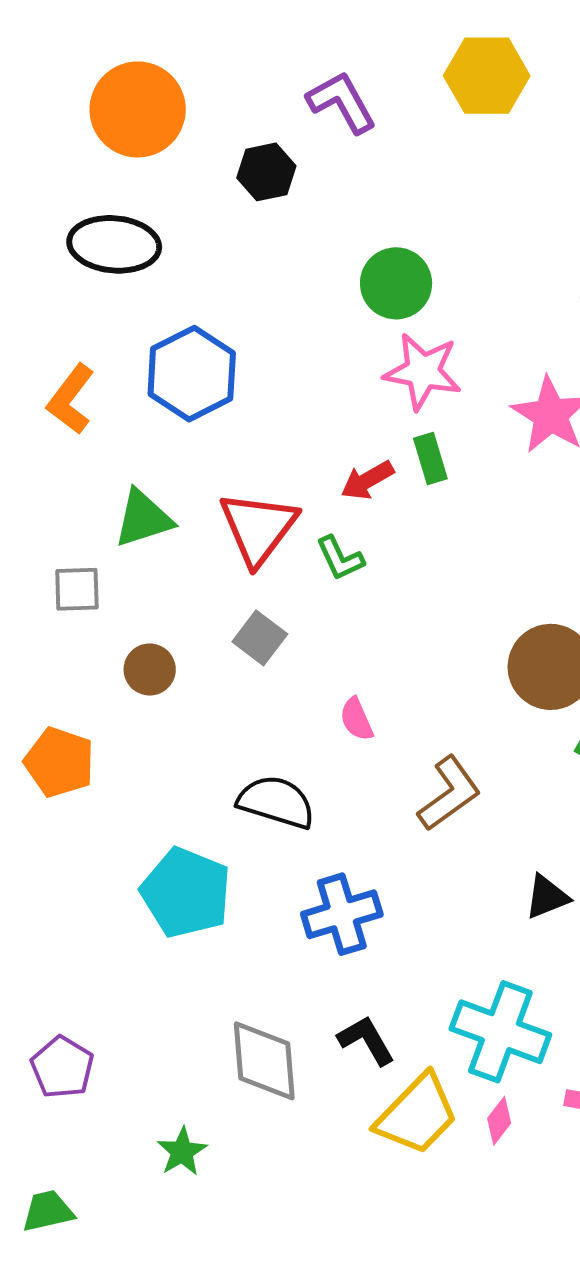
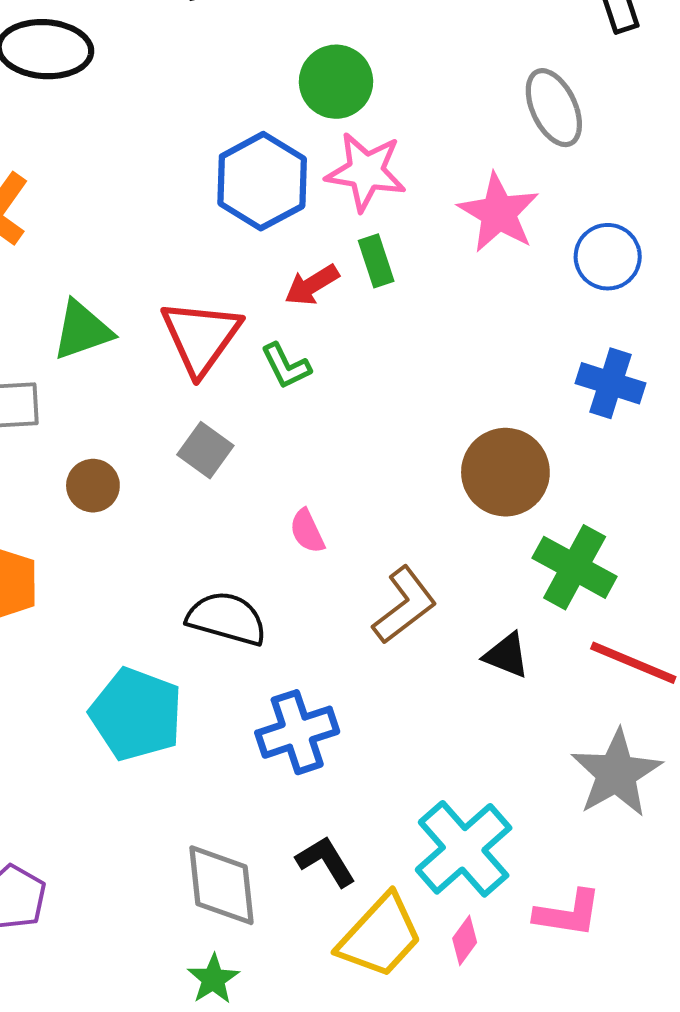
blue hexagon: (192, 374) -> (262, 181), moved
black triangle: (547, 897) -> (507, 655), moved, turned 45
cyan cross: (500, 1032) -> (464, 849), turned 30
green star: (182, 1152) -> (213, 979), moved

